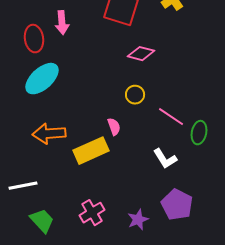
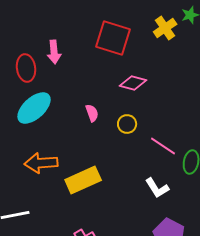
pink semicircle: (114, 127) -> (92, 113), moved

